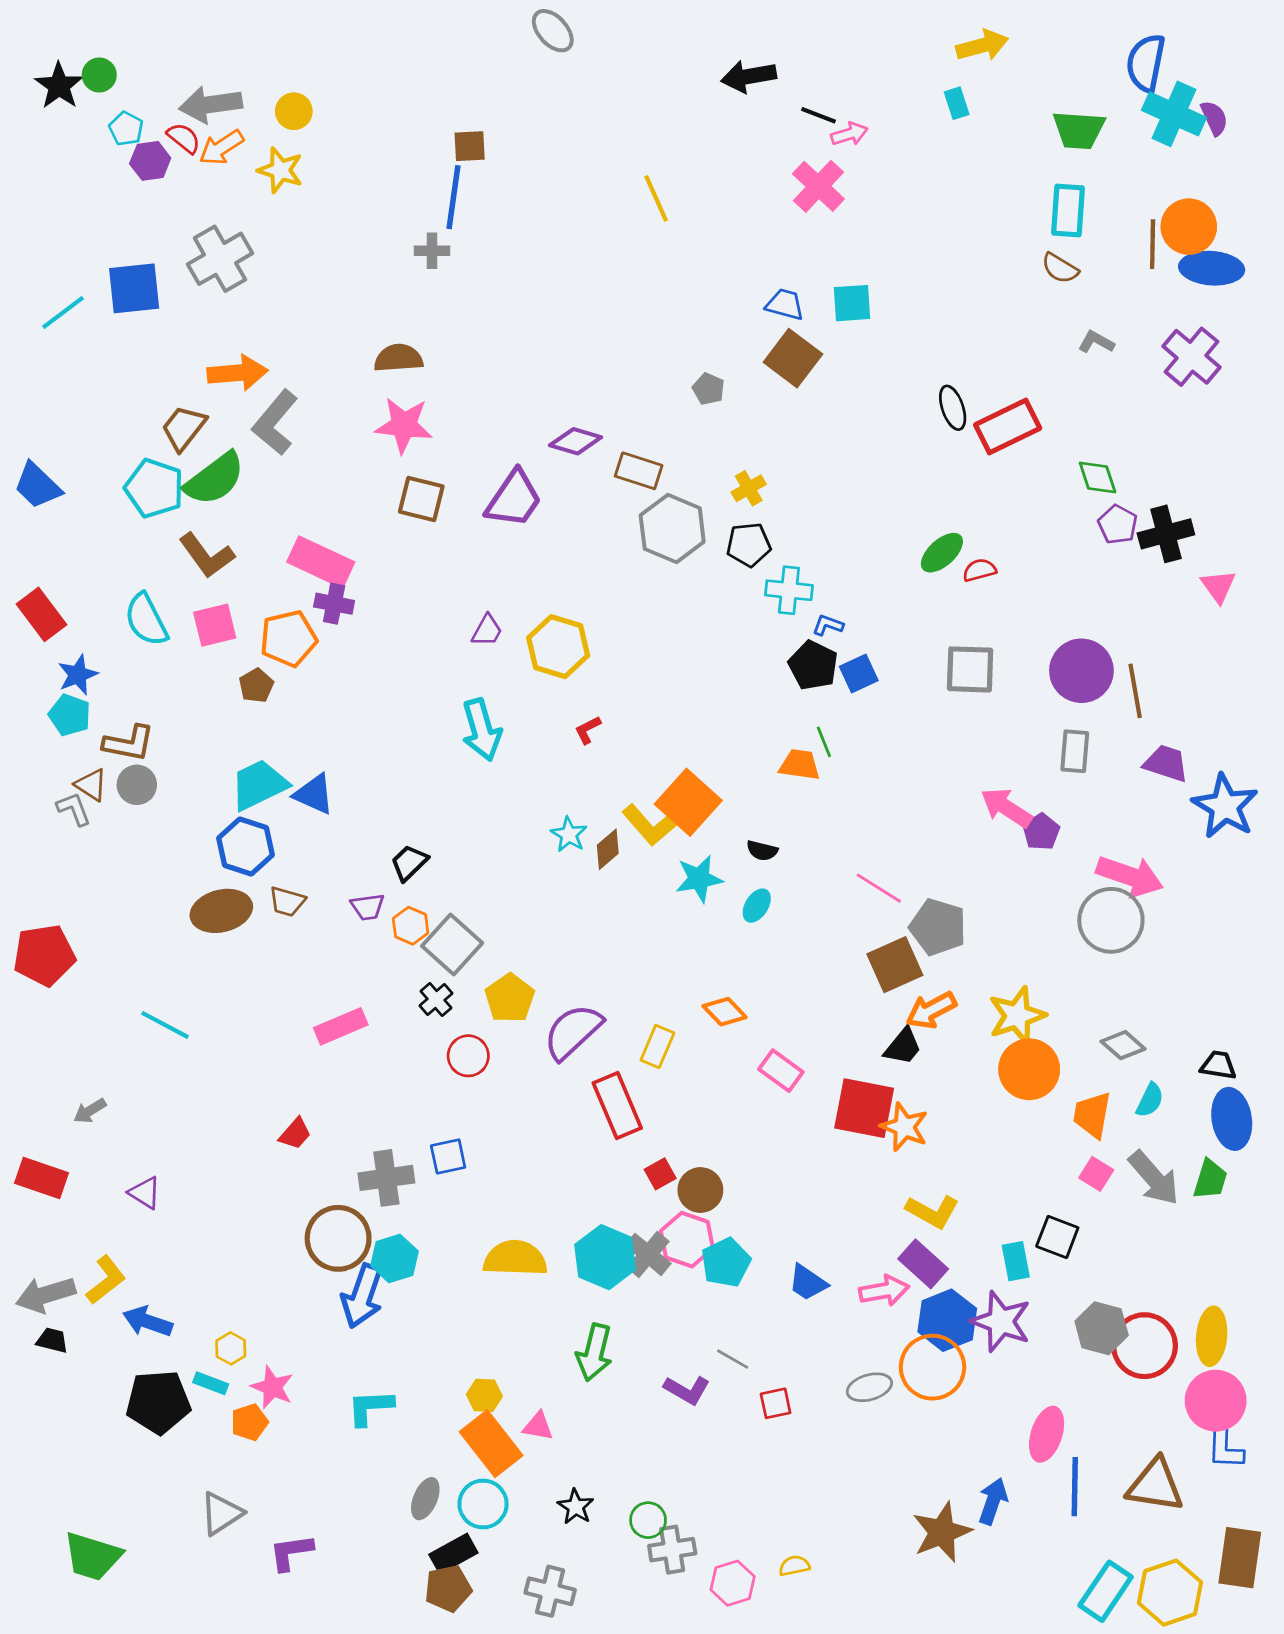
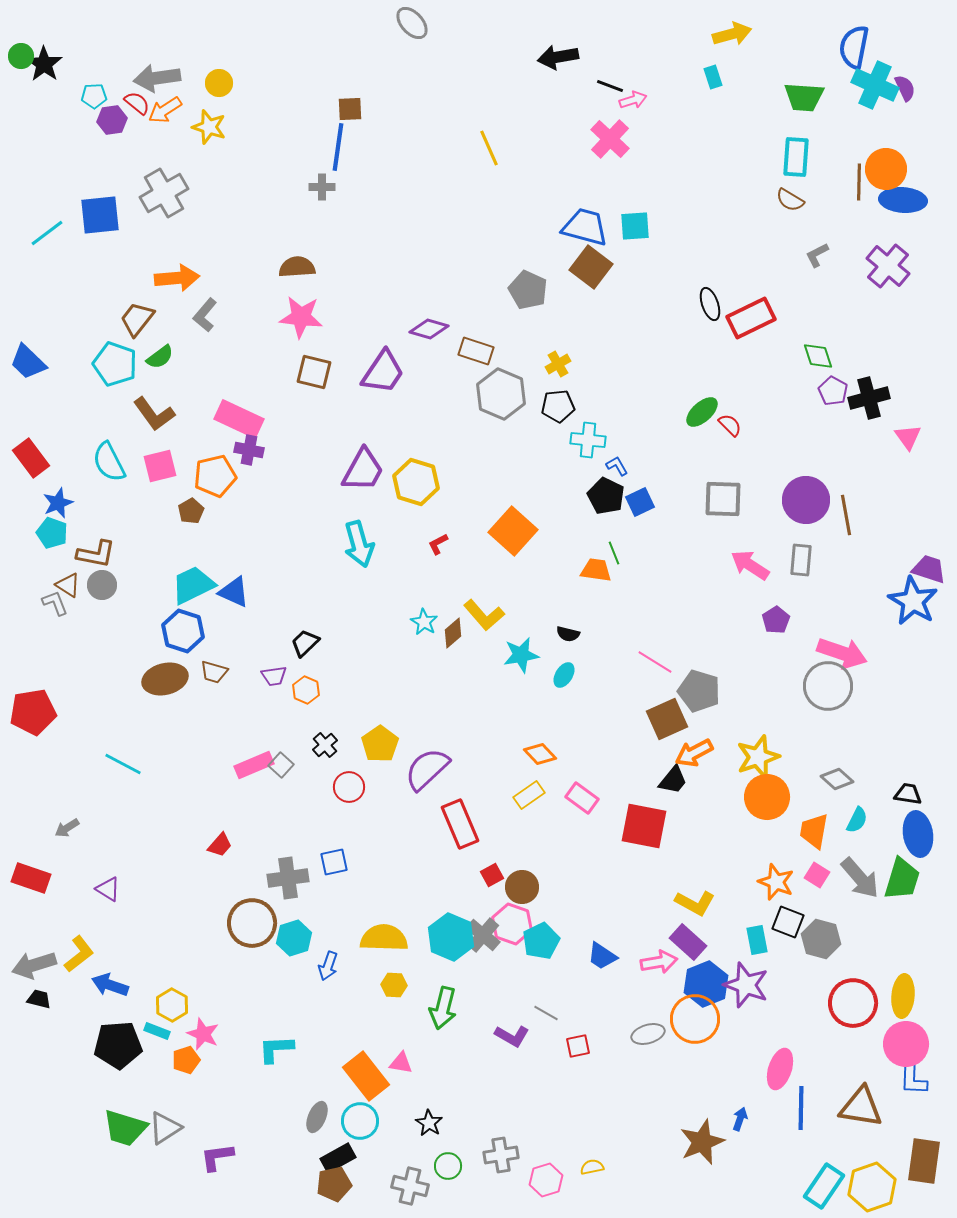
green circle: (99, 75) -> (21, 56), moved
cyan pentagon: (126, 129) -> (94, 96), turned -30
blue trapezoid: (785, 304) -> (585, 227), size x1.6
gray L-shape: (1096, 342) -> (817, 255), turned -56
gray pentagon: (708, 389) -> (528, 290), size x1.6
gray L-shape: (275, 423) -> (205, 315), size x0.7
green semicircle: (215, 479) -> (160, 357), size x0.6
red semicircle: (979, 570) -> (730, 425), turned 60
blue L-shape: (828, 625) -> (617, 466), turned 40
purple trapezoid: (487, 630) -> (363, 470), size x1.8
purple trapezoid: (1166, 763) -> (929, 569), moved
orange square: (688, 802) -> (513, 531), moved
pink arrow: (1006, 808) -> (750, 565), moved
gray square: (452, 944) -> (281, 765), moved, size x0.6
yellow rectangle: (657, 1046) -> (529, 795), moved, turned 32
orange star: (904, 1127) -> (776, 882), moved
green trapezoid: (1210, 1179) -> (902, 879), size x1.4
blue arrow: (362, 1296) -> (328, 966), moved, size x0.6
gray hexagon: (1102, 1328) -> (821, 939), moved
yellow hexagon: (231, 1348) -> (172, 1005), size x1.4
yellow hexagon: (484, 1395) -> (394, 985), moved
blue arrow: (993, 1501) -> (740, 1119), size x0.7
green circle: (648, 1520) -> (448, 1166), moved
green trapezoid: (93, 1556) -> (125, 1128), moved

